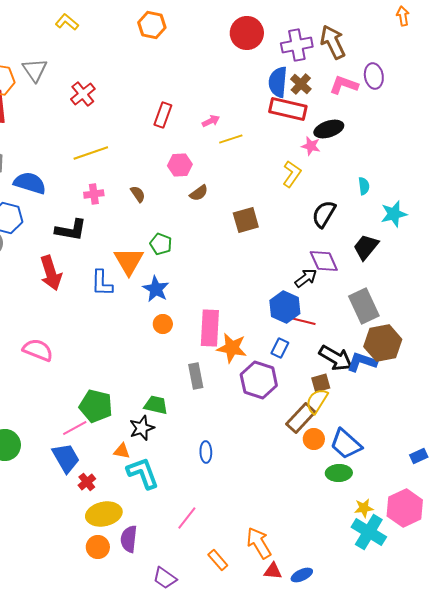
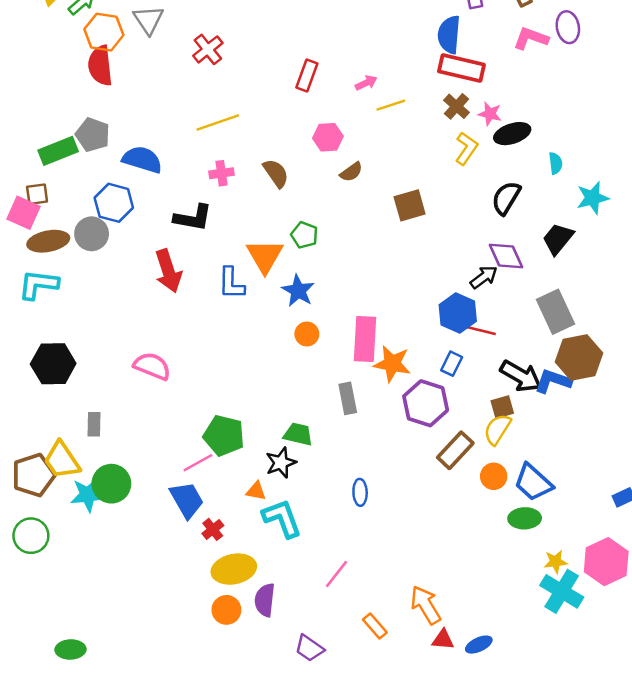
brown cross: (301, 84) -> (457, 106), moved
black ellipse: (329, 129) -> (512, 134), moved
brown semicircle: (138, 194) -> (276, 173), size x1.4
brown rectangle: (301, 418) -> (455, 450), moved

